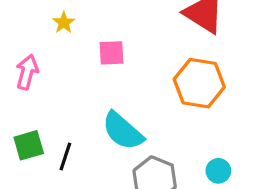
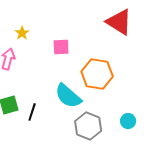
yellow star: (64, 23) -> (22, 33), moved
orange hexagon: (199, 83) -> (97, 74), moved

